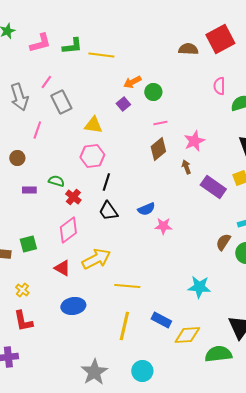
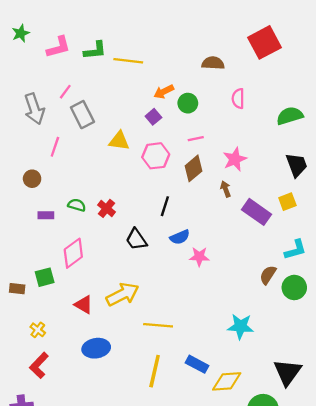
brown semicircle: (188, 49) -> (213, 63), moved
pink semicircle: (219, 86) -> (238, 99), moved
pink hexagon: (92, 156) -> (156, 156), moved
black line: (106, 182) -> (165, 206), moved
red cross: (73, 197) -> (106, 208), moved
pink diamond: (68, 230) -> (73, 253), moved
red L-shape: (23, 321) -> (39, 365), turned 55

